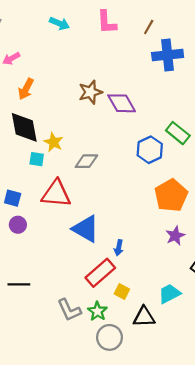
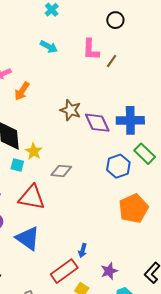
brown line: (149, 27) -> (112, 61), moved
blue cross: (168, 55) -> (130, 120), moved
orange arrow: (26, 89) -> (22, 91), moved
brown star: (90, 92) -> (71, 110), turned 30
blue triangle: (86, 229) -> (28, 238), moved
purple star: (175, 236) -> (109, 271), moved

